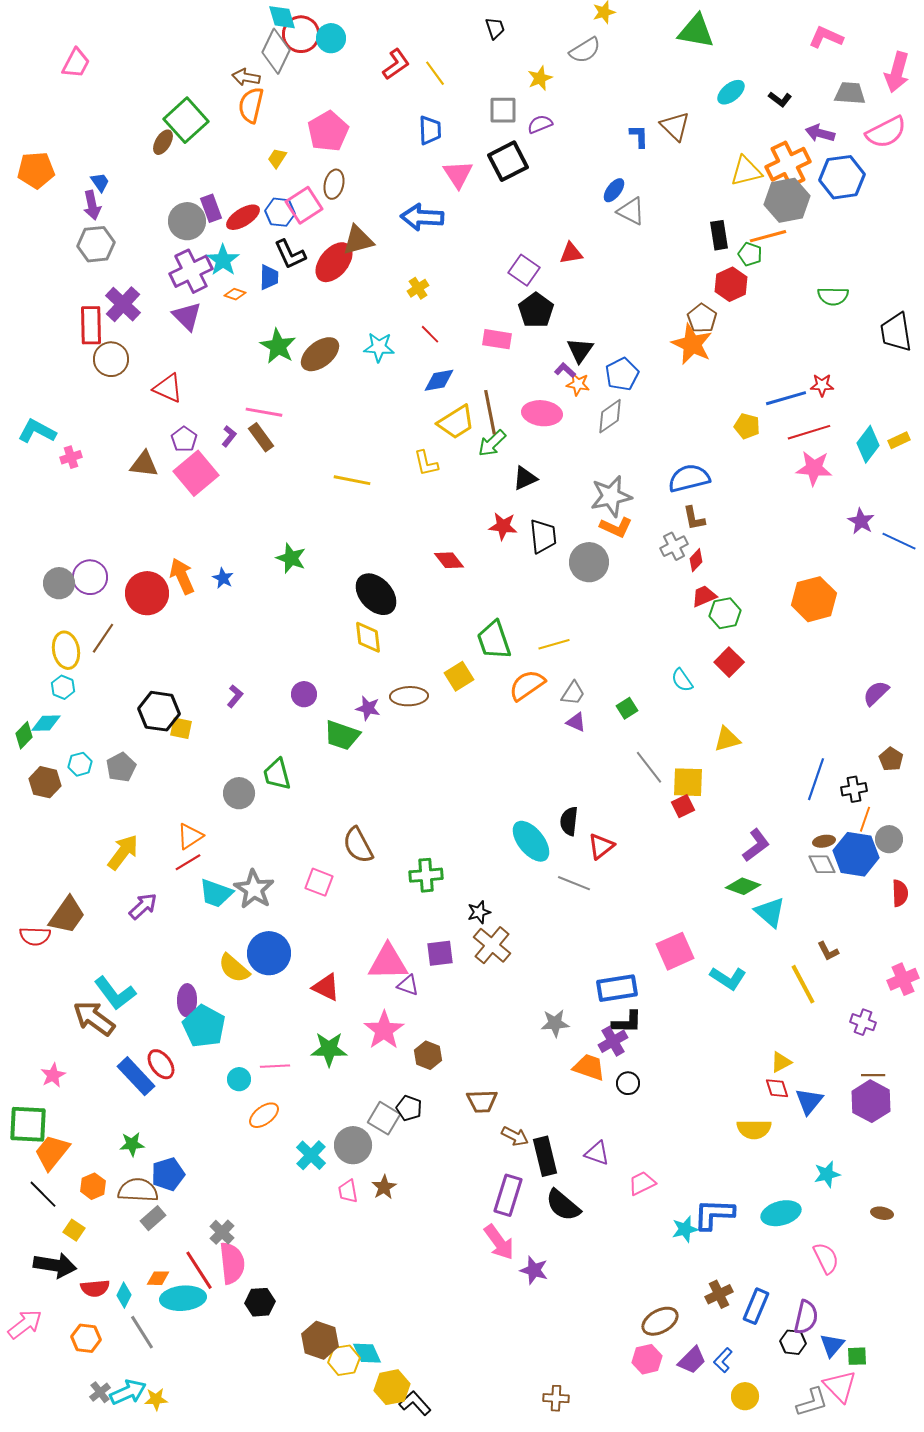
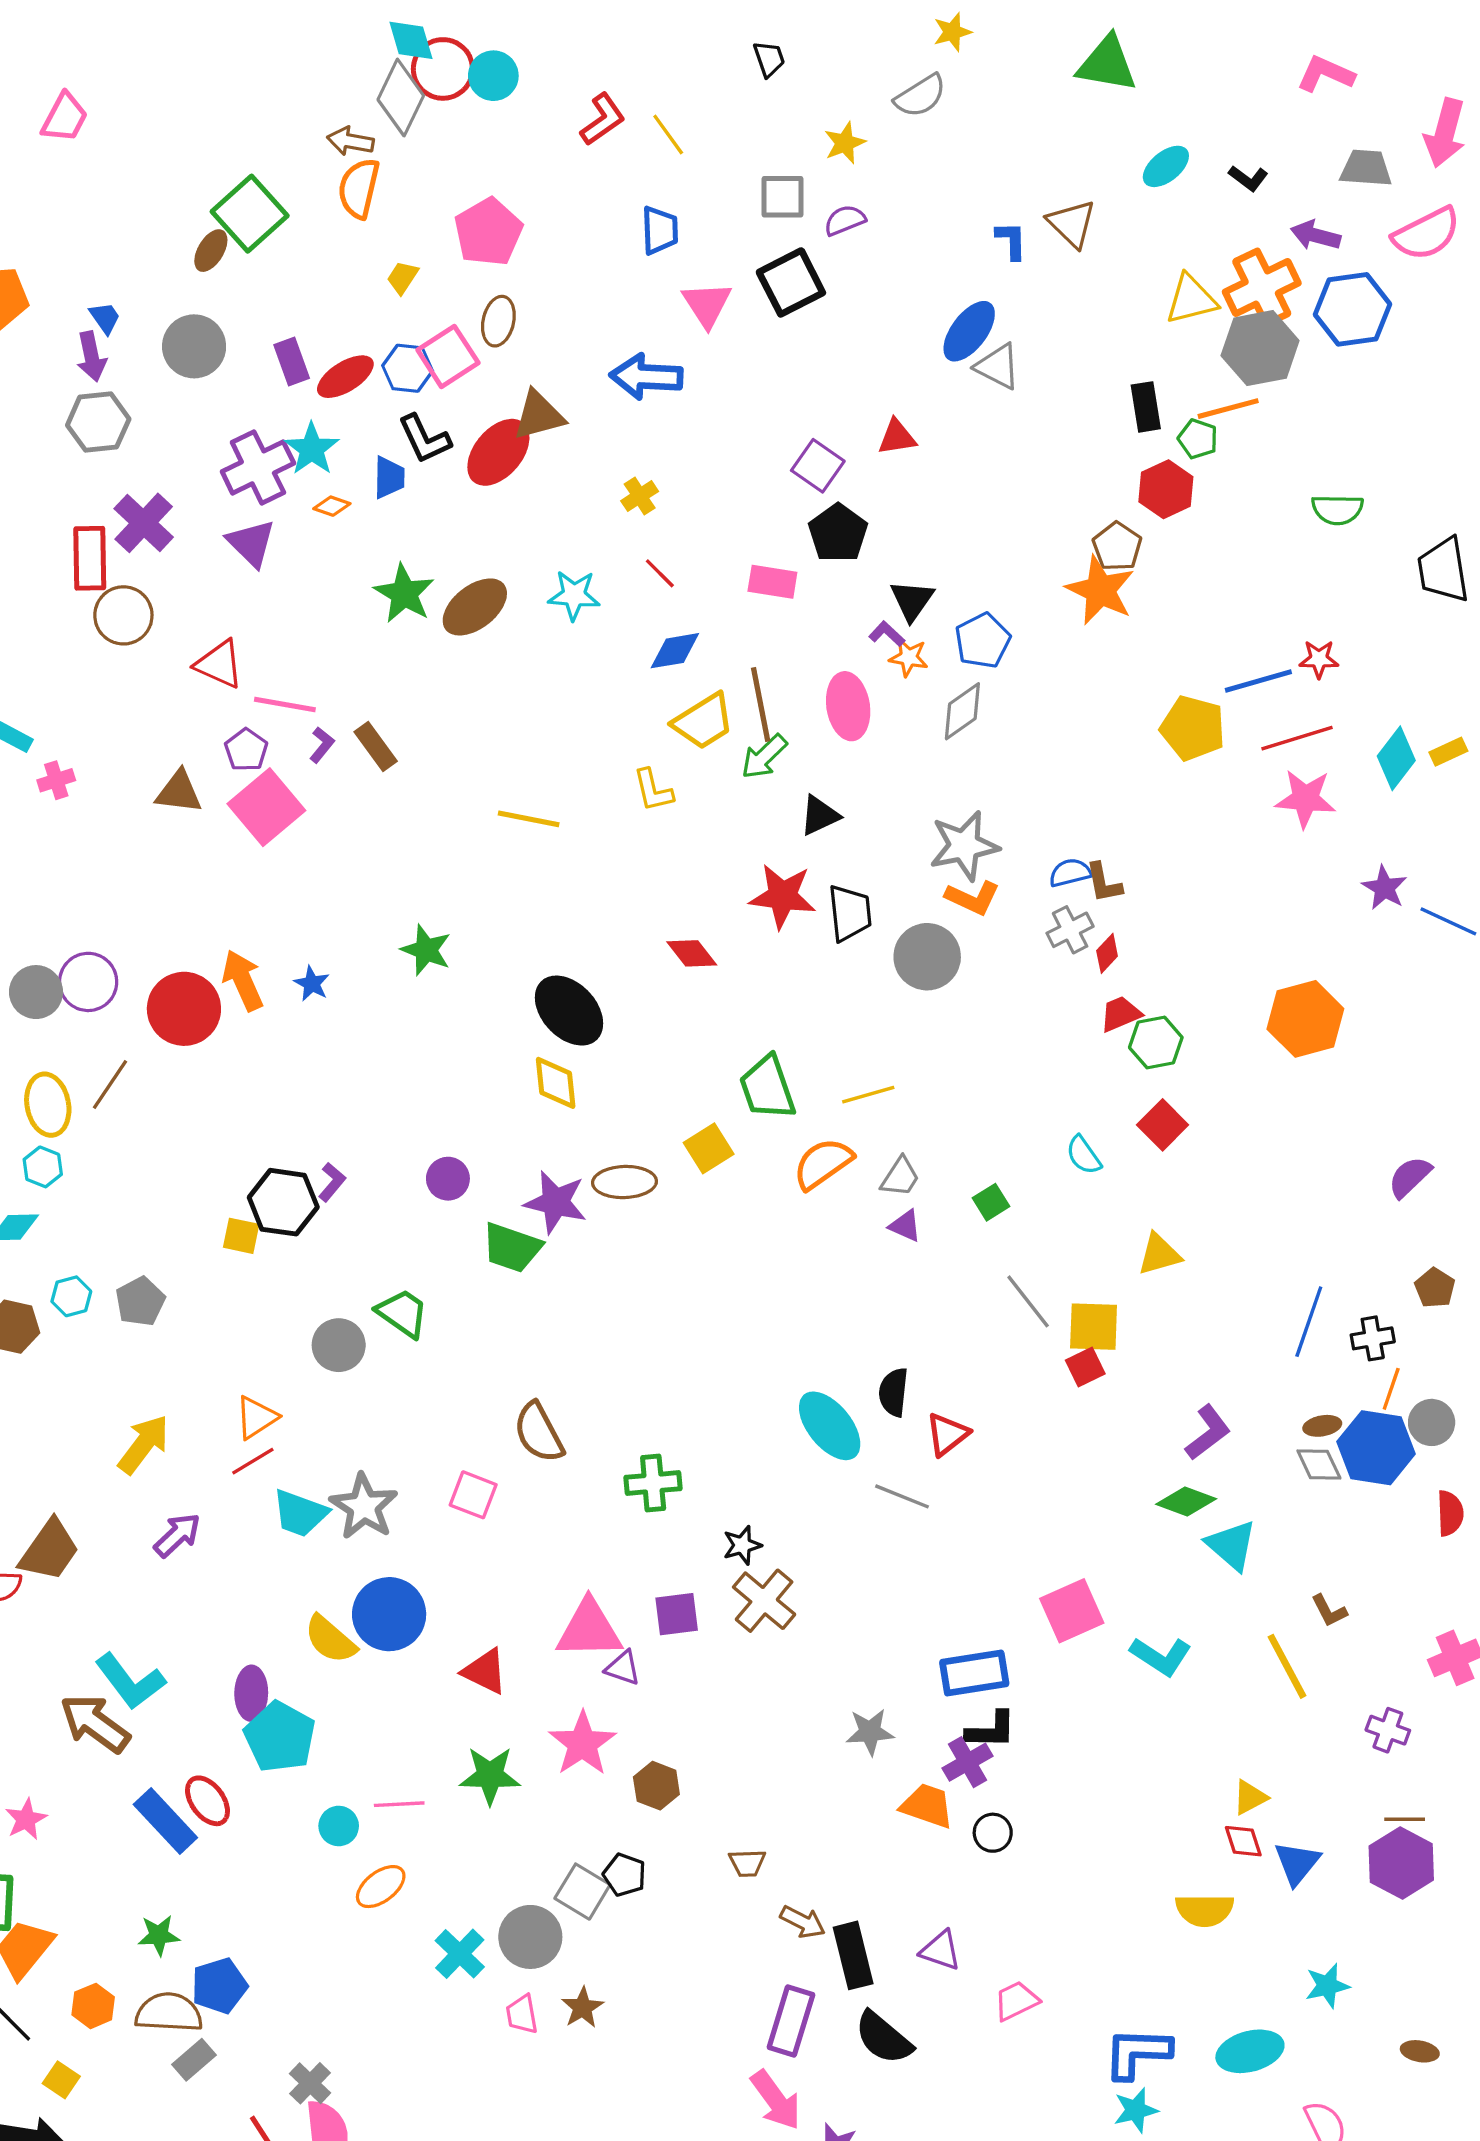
blue ellipse: (614, 190) -> (969, 331), size x1.5
gray circle: (187, 221) -> (194, 346), moved
pink line: (264, 412) -> (285, 705), moved
pink ellipse: (542, 413) -> (848, 706), turned 75
yellow pentagon: (747, 426) -> (1193, 728), size x1.5
blue semicircle: (689, 478) -> (1070, 873), moved, size x0.6
red star: (503, 526) -> (783, 896), size x1.4
purple star: (368, 708) -> (556, 1202), size x1.5
black hexagon: (159, 711) -> (283, 1202), moved
green trapezoid: (277, 774) -> (403, 1313), turned 140
brown trapezoid: (482, 1101) -> (747, 1863), size x0.7
cyan star: (685, 1229) -> (1136, 2110), moved

